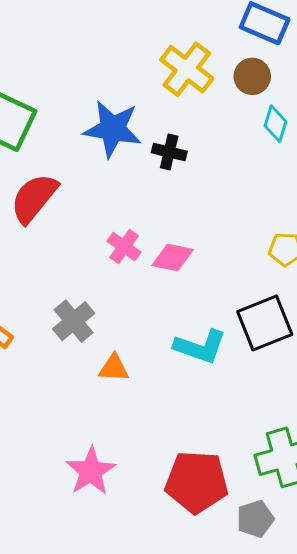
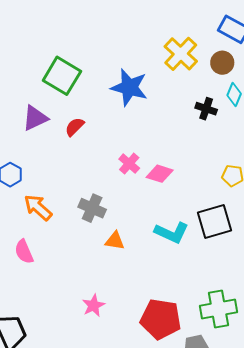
black cross: (169, 152) -> (206, 109), moved
red semicircle: (34, 198) -> (75, 127), size x0.6
gray cross: (74, 321) -> (92, 208), turned -32
pink star: (91, 471) -> (93, 305), size x0.7

